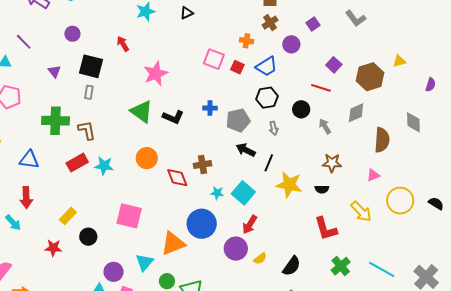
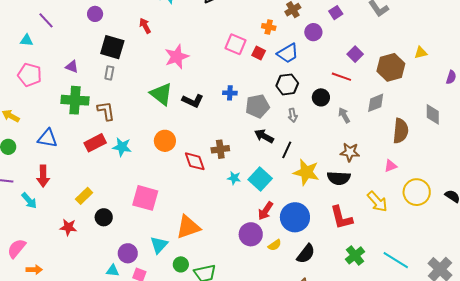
purple triangle: (54, 71) -> (72, 67), moved, turned -32
black semicircle: (322, 189) -> (339, 178), size x1.6
blue circle: (202, 224) -> (295, 217), moved

